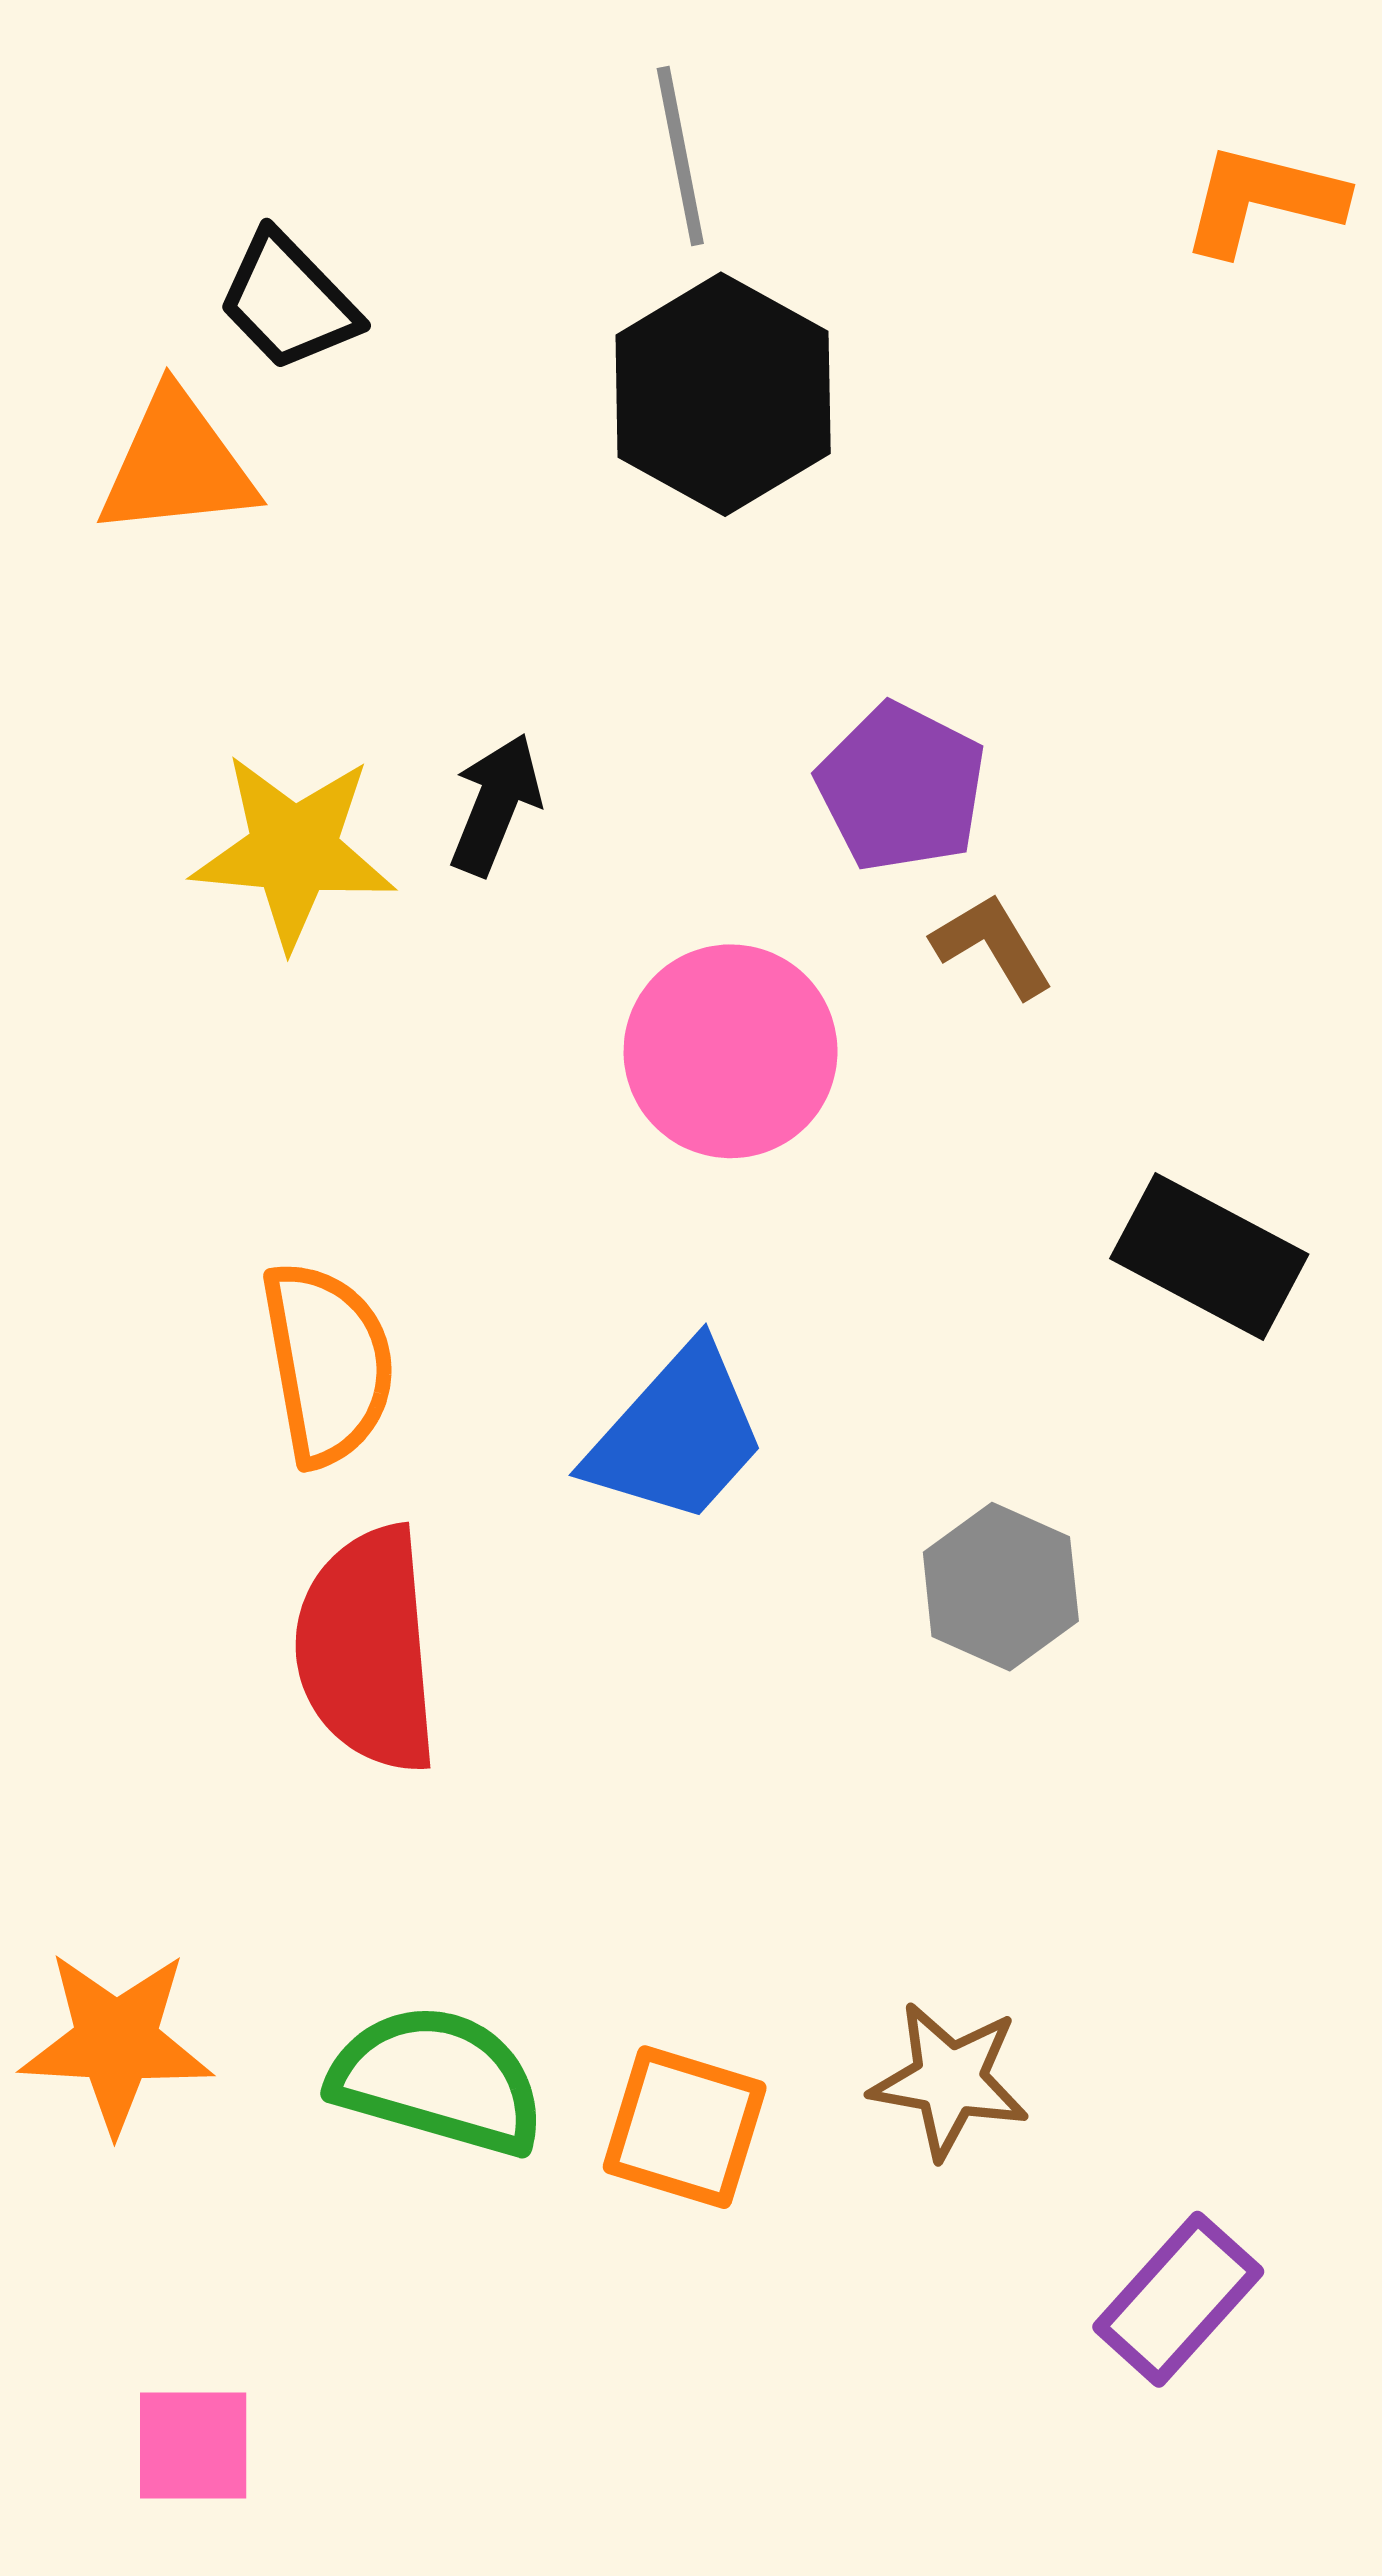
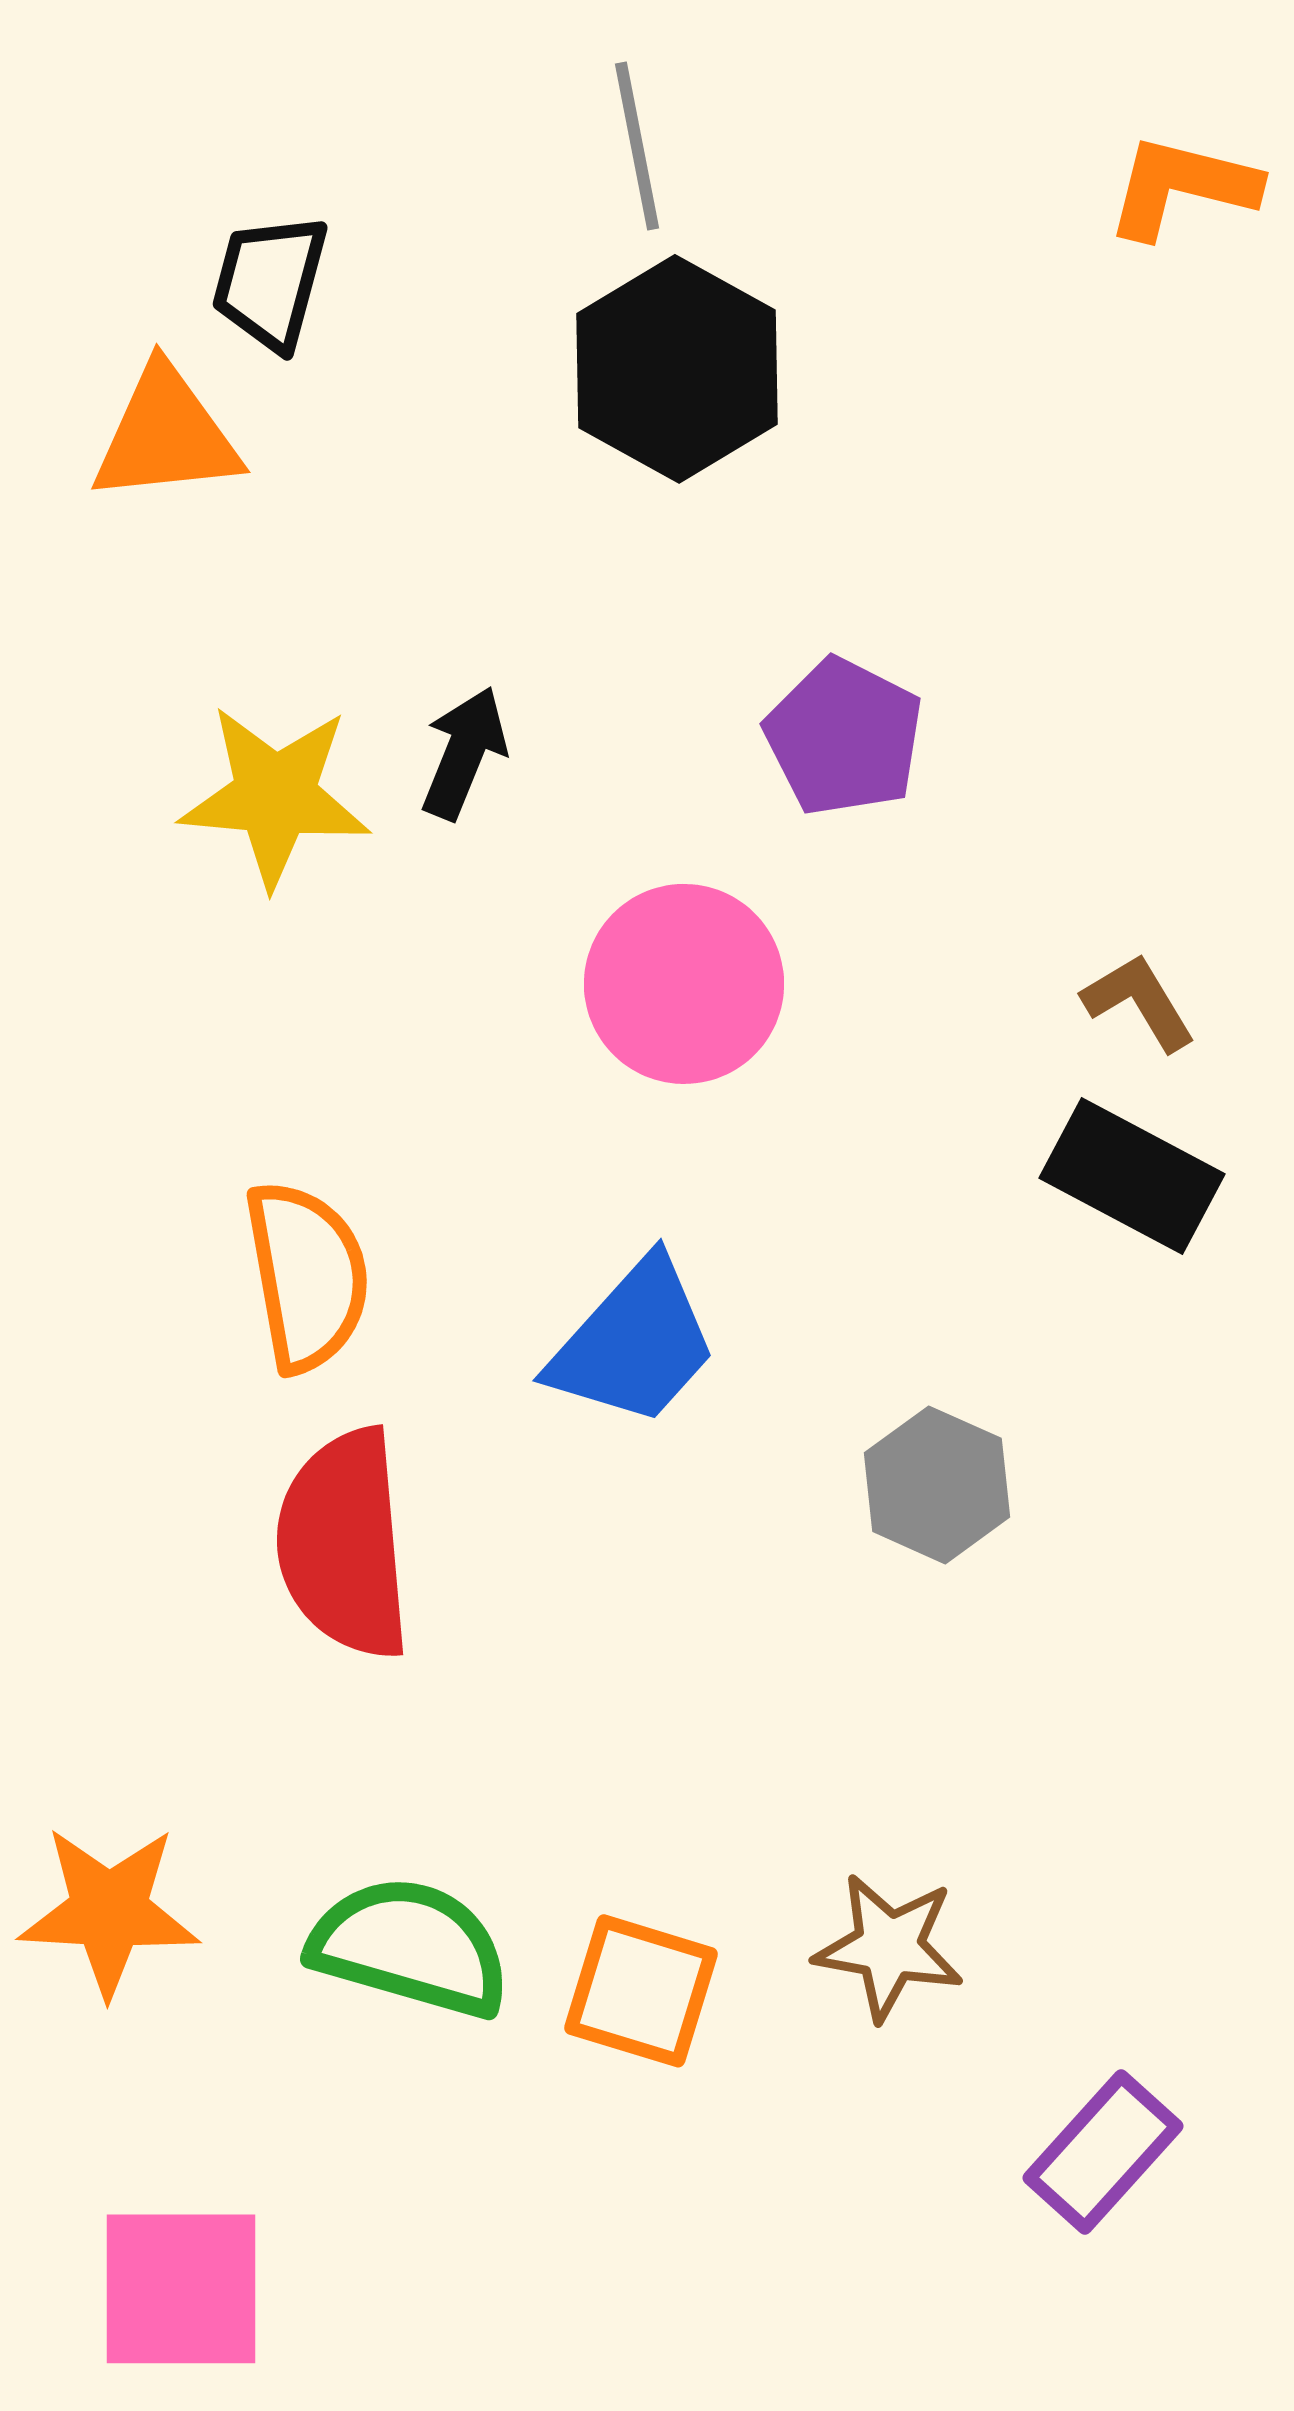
black trapezoid: (288, 301) -> (270, 282), turned 59
brown L-shape: (992, 946) -> (1139, 1002), moved
pink square: (193, 2446) -> (181, 2289), size x1.5

